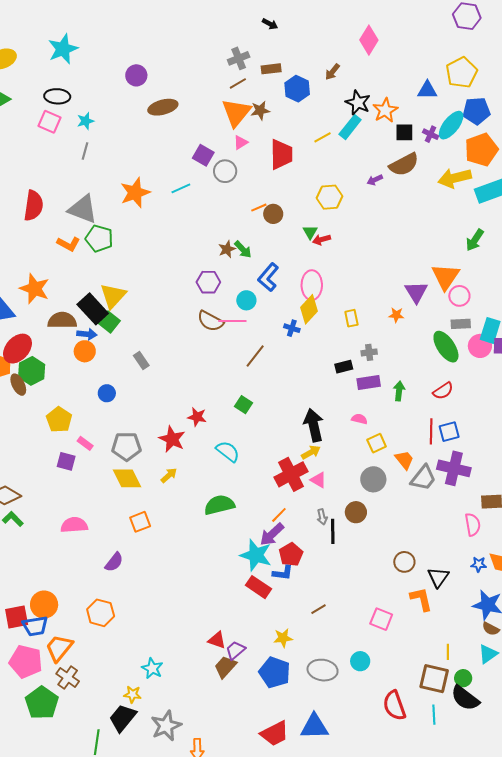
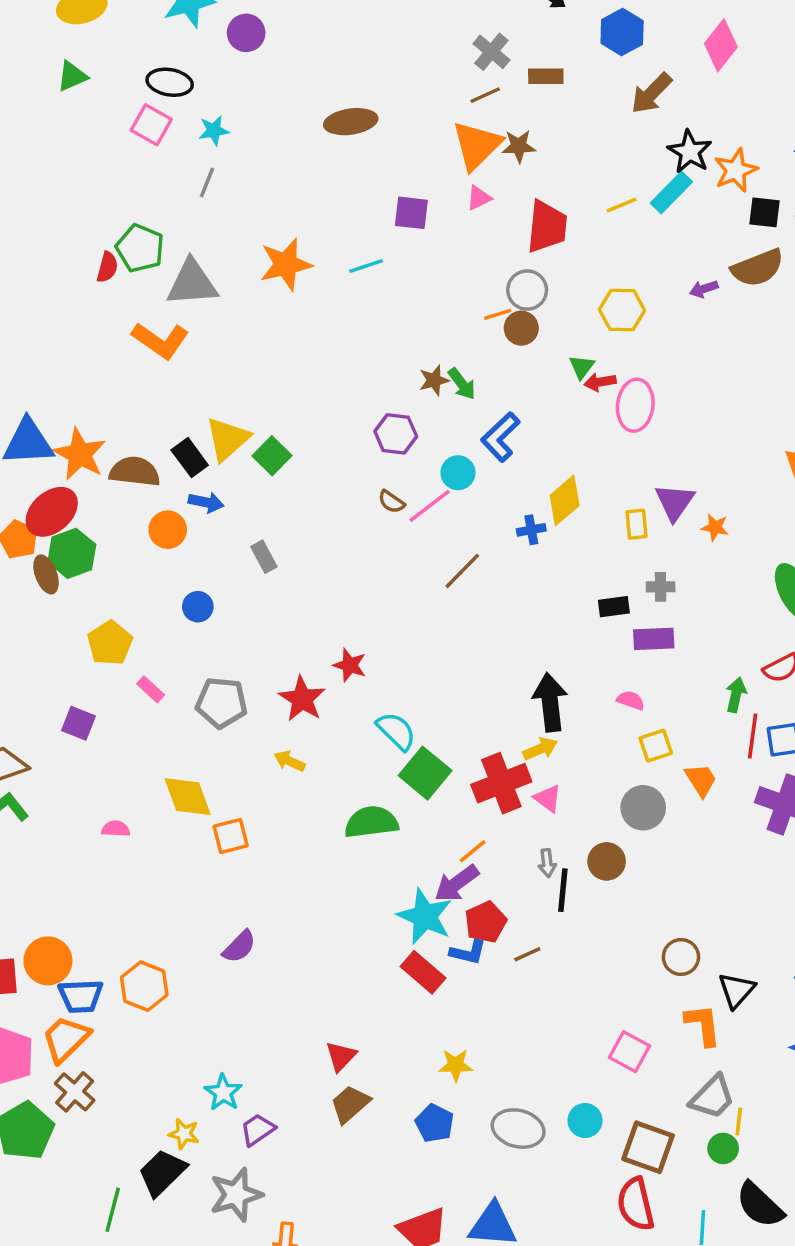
gray cross: (239, 58) -> (491, 52), turned -35
brown arrow: (332, 72) -> (651, 93), size x1.5
purple circle: (136, 75) -> (246, 33), moved
blue hexagon: (297, 89) -> (622, 32), moved
purple square: (203, 155) -> (411, 213), turned -30
gray circle: (225, 171) -> (527, 290), moved
red semicircle: (34, 206) -> (107, 267), size x0.6
gray triangle: (83, 209) -> (192, 283), turned -32
green pentagon: (99, 238) -> (140, 248), moved
orange L-shape: (68, 244) -> (160, 340), size x1.4
pink ellipse: (312, 285) -> (635, 405), moved
orange star: (35, 289) -> (80, 454), moved
purple triangle: (416, 292) -> (675, 502), moved
black rectangle: (93, 309) -> (190, 458), size x0.7
brown semicircle: (210, 321) -> (391, 502), size x0.6
pink line: (232, 321) -> (430, 506), turned -44
green square: (109, 322) -> (272, 456), moved
blue cross: (292, 328) -> (531, 530), turned -35
blue arrow: (87, 334) -> (206, 502), moved
green arrow: (399, 391) -> (736, 695), moved
green square: (244, 405) -> (425, 773), moved, size x1.6
purple square: (66, 461) -> (79, 723), moved
yellow arrow: (169, 475) -> (289, 761), turned -120
yellow diamond: (127, 478) -> (188, 797), moved
gray trapezoid: (423, 478) -> (712, 1097), moved
pink semicircle: (74, 525) -> (116, 829), size x0.6
purple semicircle: (114, 562) -> (239, 947), moved
brown line: (319, 609) -> (527, 954), moved
blue trapezoid: (35, 626) -> (81, 996), moved
red triangle: (217, 640) -> (341, 1056), turned 48
purple trapezoid: (236, 650) -> (258, 1130), moved
blue pentagon: (275, 672) -> (435, 1123), size x0.7
green circle: (463, 678) -> (723, 1148), moved
brown square: (434, 679) -> (648, 1147), moved

